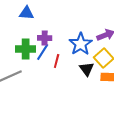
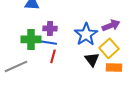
blue line: (43, 52) -> (48, 42), turned 66
red line: (57, 61) -> (53, 56), moved

